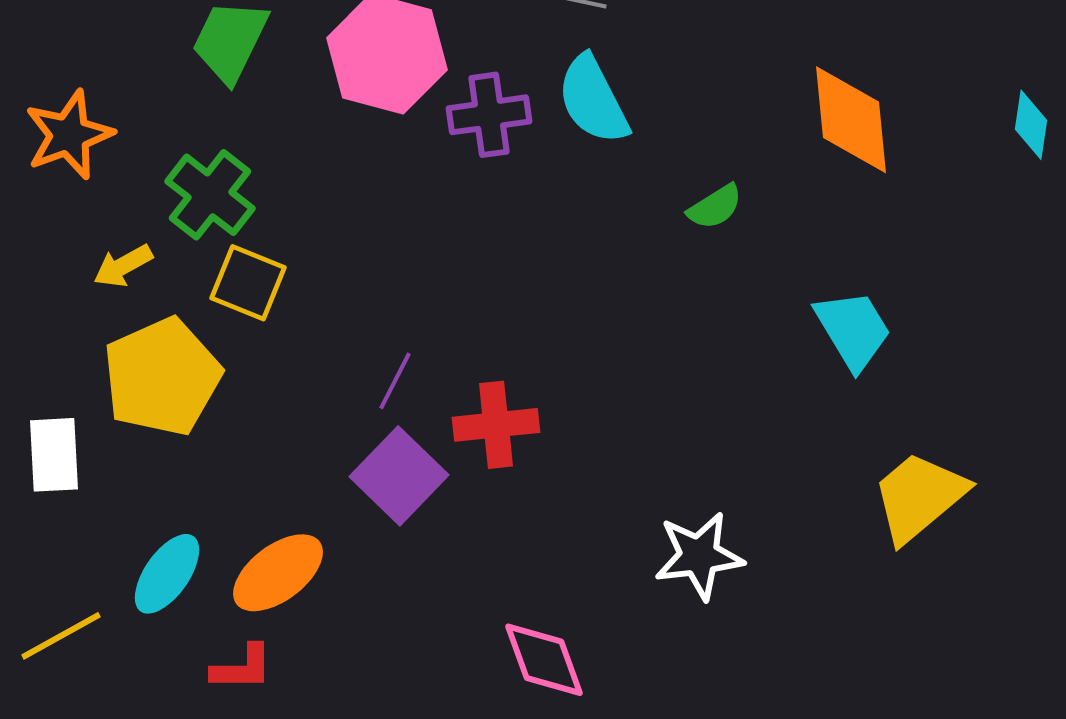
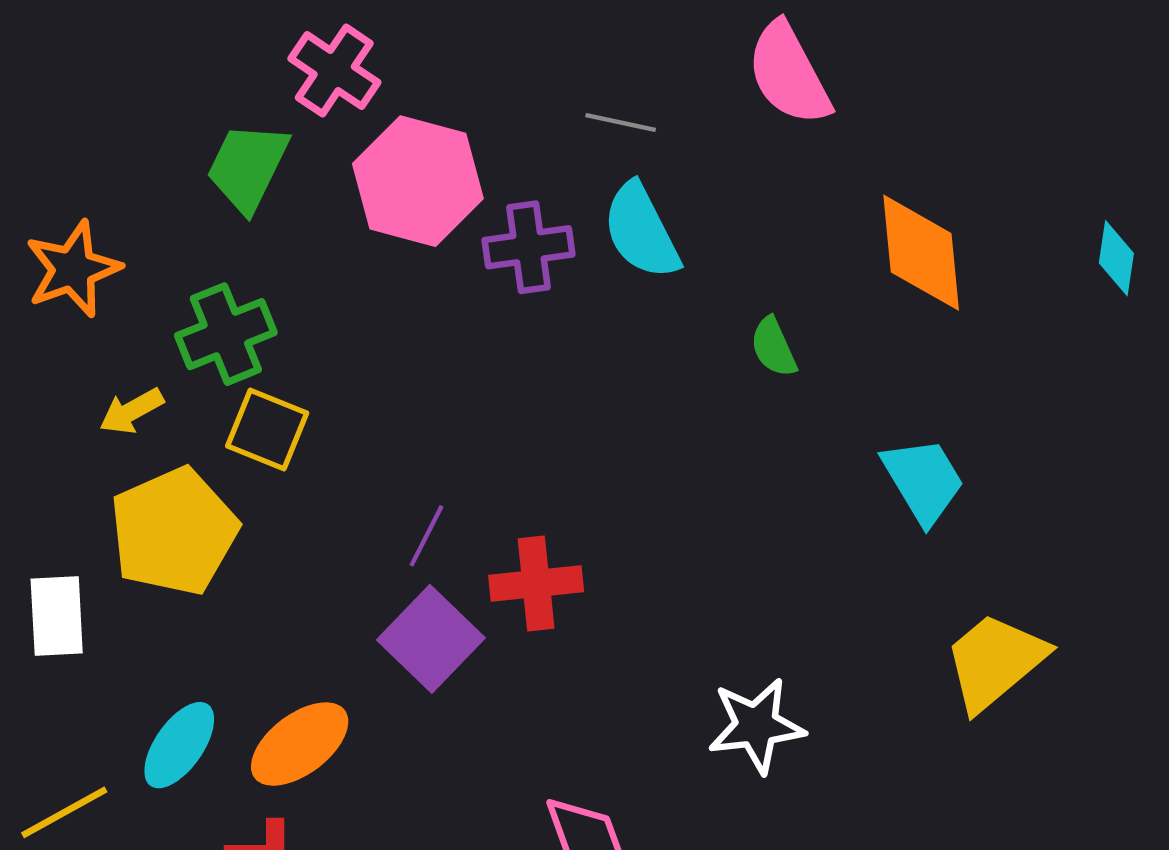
green cross: (210, 195) -> (226, 334), turned 30
green semicircle: (715, 207) -> (774, 347), turned 98

